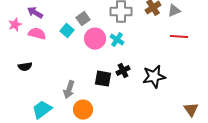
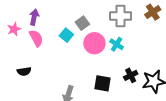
purple arrow: (35, 13) -> (34, 17), turned 70
pink semicircle: (37, 34) -> (36, 38), turned 48
black cross: (123, 71) -> (131, 75), moved

